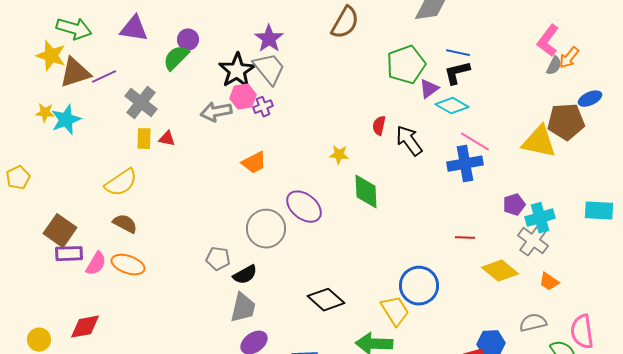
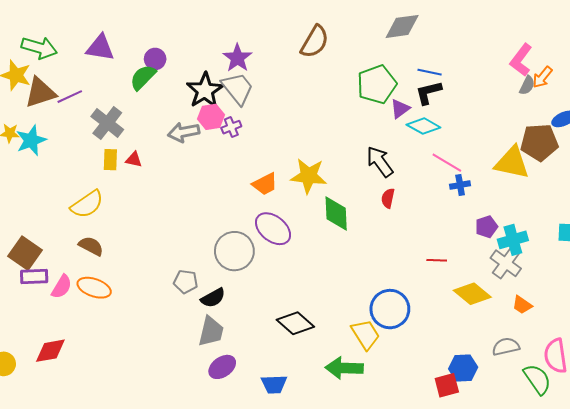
red semicircle: (379, 126) -> (388, 198), moved
yellow star: (339, 155) -> (309, 176), size x1.8
orange trapezoid: (254, 163) -> (265, 184), moved
blue cross: (465, 164) -> (460, 185), moved, size x0.6

